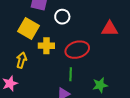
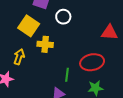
red ellipse: (77, 50) -> (92, 62), moved

